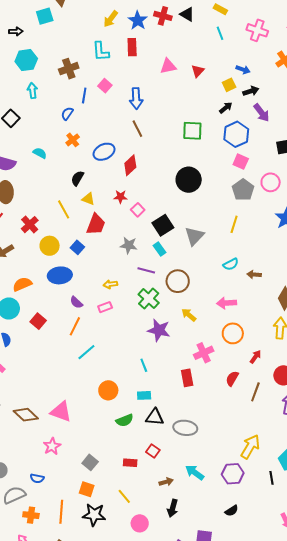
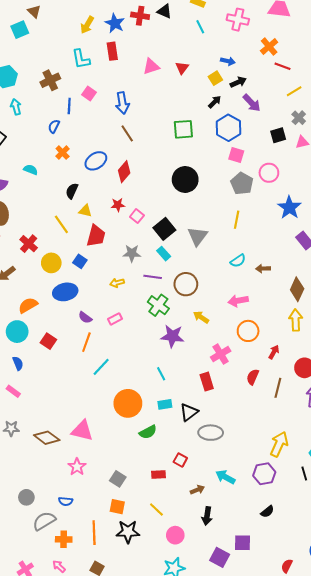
yellow arrow: (110, 284) -> (117, 283), moved
orange circle: (108, 390) -> (128, 403), size x1.4
black triangle: (155, 417) -> (189, 412), moved, turned -36

